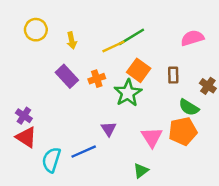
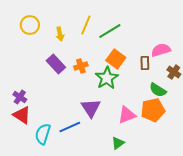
pink semicircle: (192, 38) -> (161, 50), moved
yellow line: (114, 46) -> (86, 25), moved, turned -42
purple triangle: (109, 129) -> (91, 108), size x1.5
pink triangle: (152, 137) -> (127, 115), turned 42

